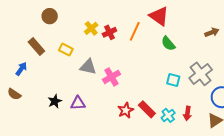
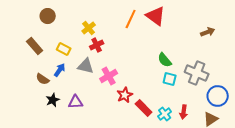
orange line: (135, 31) -> (131, 19), moved
red cross: (109, 32) -> (97, 45), moved
green semicircle: (168, 43) -> (165, 60), moved
blue arrow: (21, 69) -> (60, 70), moved
gray cross: (201, 74) -> (197, 73), turned -30
brown semicircle: (14, 94) -> (43, 79), moved
red star: (126, 110) -> (125, 95), moved

